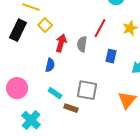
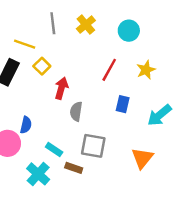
gray semicircle: (82, 44) -> (76, 111), moved
blue semicircle: (50, 65) -> (26, 125), moved
cyan cross: (31, 120) -> (38, 174), moved

